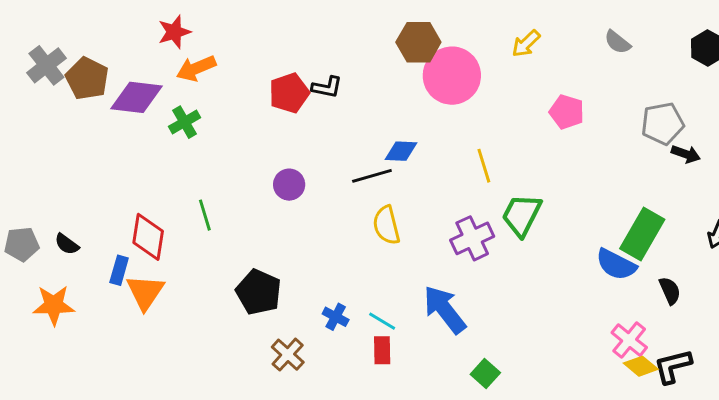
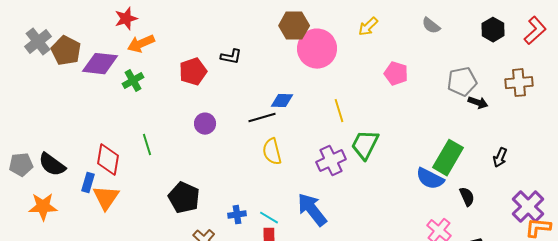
red pentagon: (289, 93) -> (193, 72), moved
black semicircle: (67, 244) -> (52, 165), size x1.6
blue cross: (336, 317) -> (237, 215), turned -36

